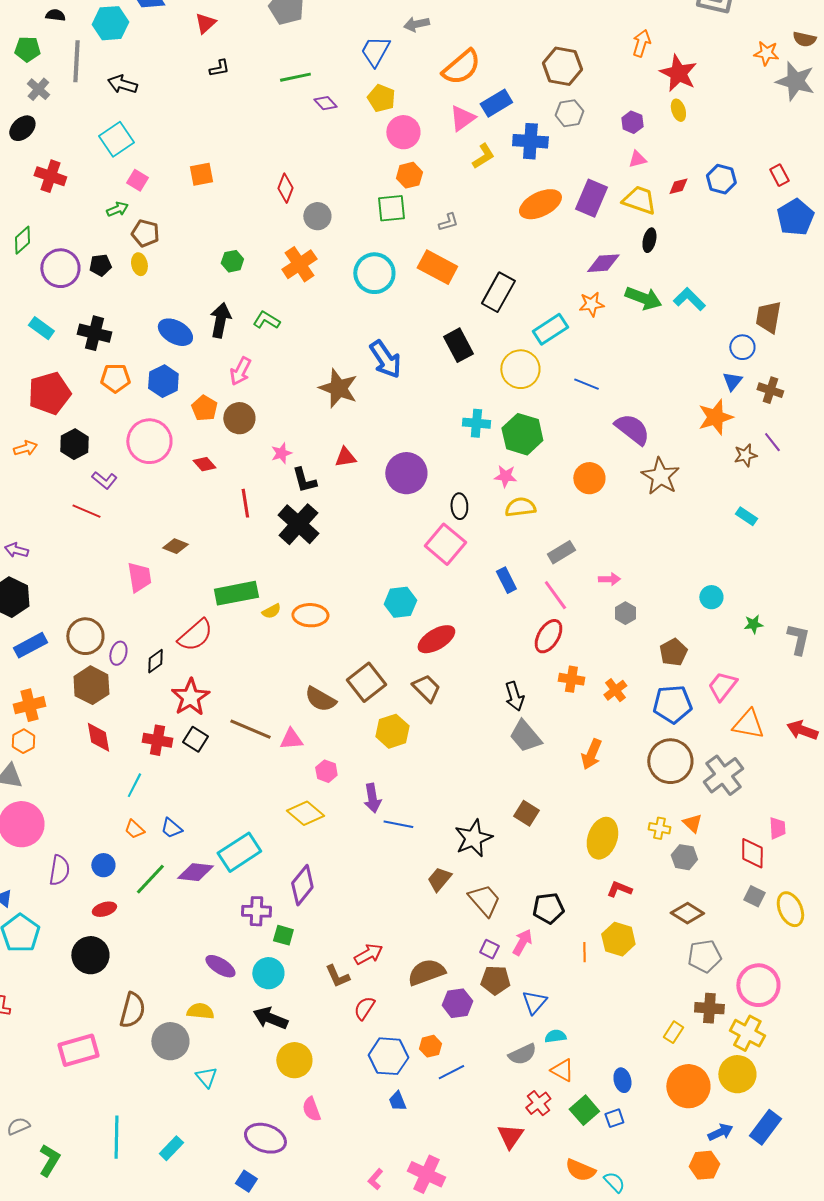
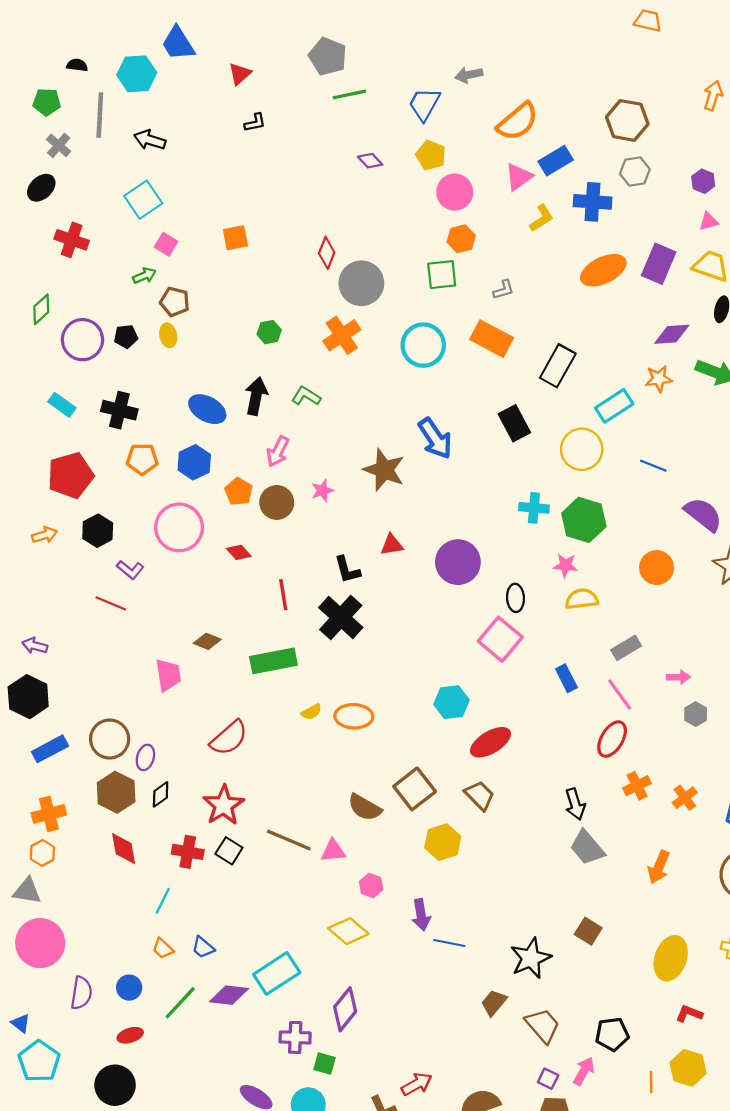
green line: (295, 77) -> (349, 94), moved
gray circle: (317, 216) -> (361, 283), size x1.5
pink star: (281, 453) -> (322, 491), moved
green rectangle: (236, 593) -> (273, 661), moved
black diamond: (155, 661) -> (161, 794), moved
orange cross: (571, 679) -> (637, 786), turned -35

